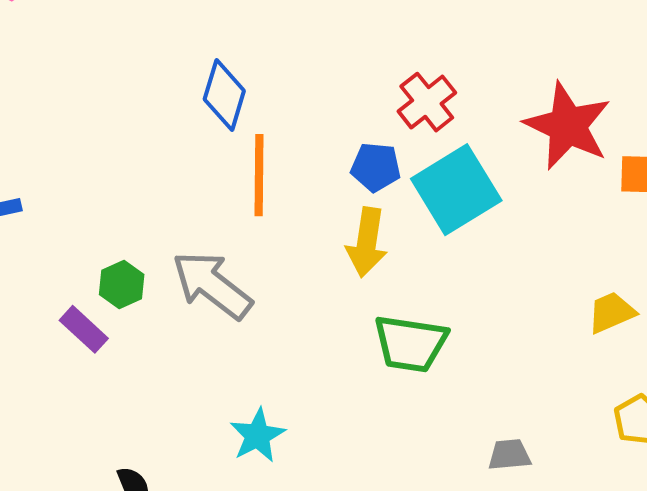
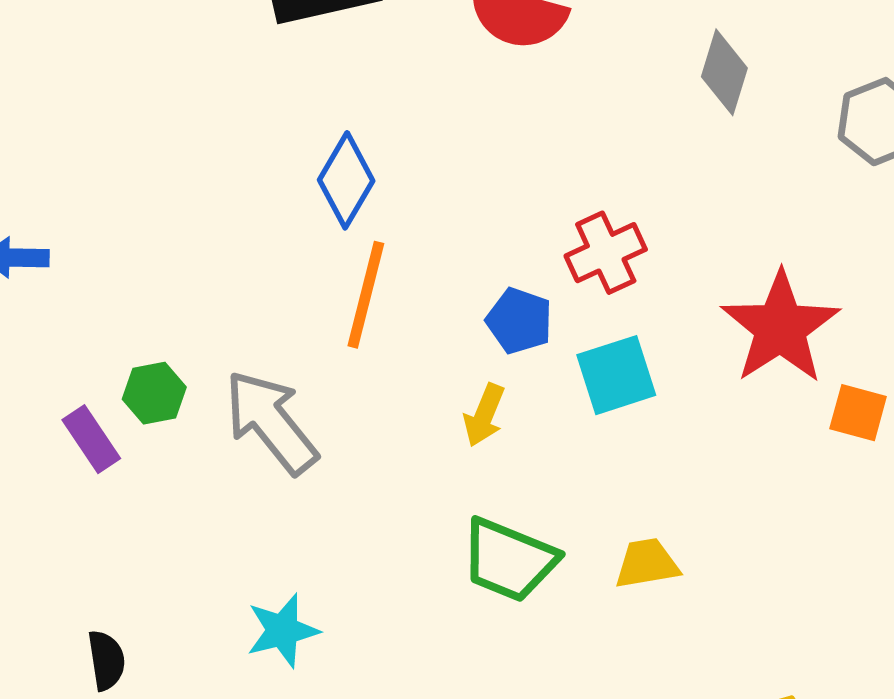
cyan square: (456, 190) -> (616, 375), size x0.7
yellow arrow: (367, 242) -> (484, 415), size x0.7
yellow trapezoid: (611, 313) -> (647, 564), moved

